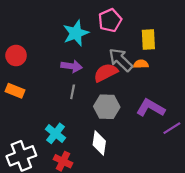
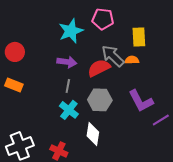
pink pentagon: (110, 20) -> (103, 19), turned 30
purple L-shape: (151, 108) -> (141, 101), turned -148
cyan cross: (56, 133) -> (69, 110), moved

